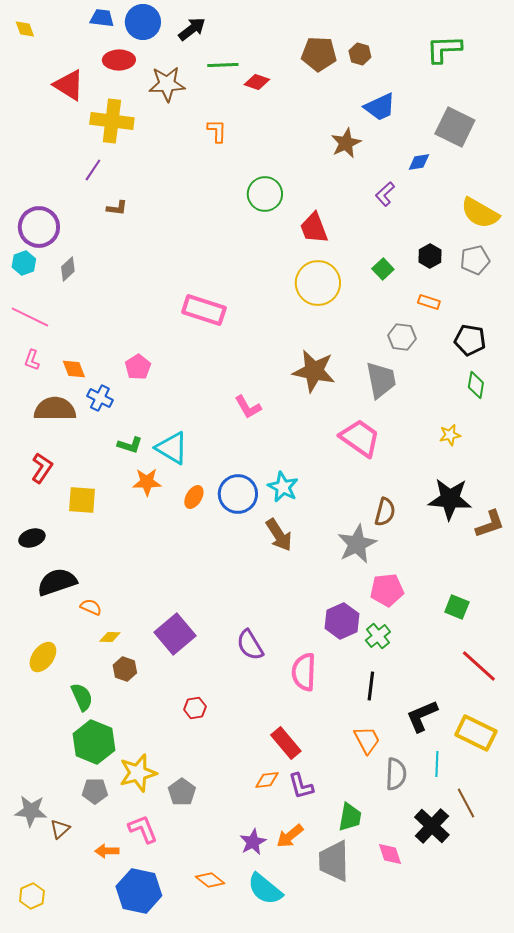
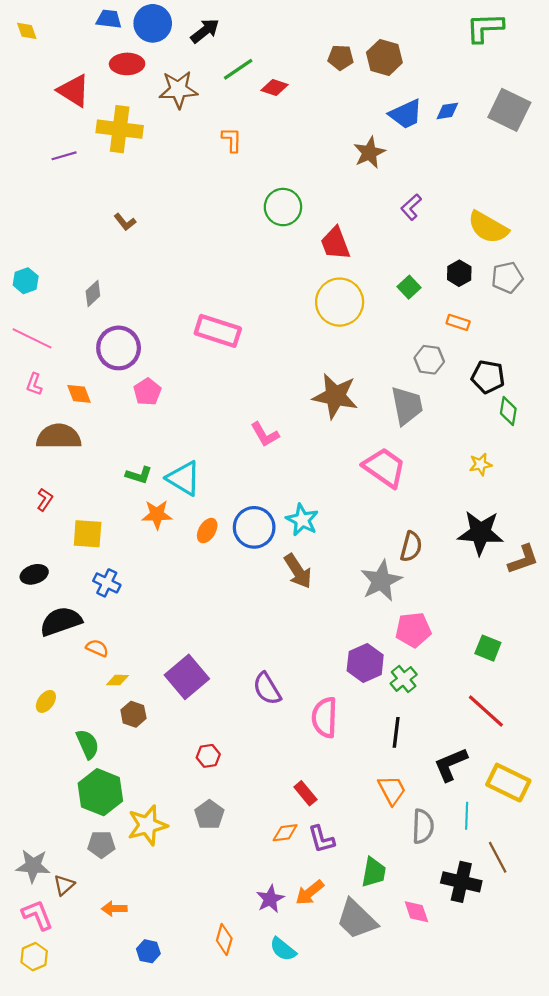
green L-shape: (444, 49) -> (485, 28), moved
brown pentagon: (319, 54) -> (341, 58), size x0.7
brown hexagon: (360, 54) -> (384, 58), size x1.5
green line: (223, 65) -> (238, 69), turned -32
gray square: (455, 127) -> (509, 110), moved
blue diamond: (419, 162) -> (447, 111), moved
purple line: (93, 170) -> (64, 156), moved, turned 40
brown L-shape: (117, 208) -> (125, 222), turned 45
yellow semicircle: (480, 213) -> (488, 227), moved
purple circle: (39, 227) -> (119, 348), moved
gray diamond: (68, 269) -> (93, 294), moved
black pentagon: (470, 340) -> (488, 377), moved
blue cross: (100, 398) -> (107, 583), moved
red L-shape: (42, 468) -> (45, 500), size x0.7
yellow ellipse: (43, 657) -> (46, 701), size x0.7
red line: (479, 666) -> (486, 711), moved
red rectangle: (286, 743) -> (305, 793), size x0.7
gray pentagon: (182, 792) -> (209, 815), moved
black cross: (432, 826) -> (461, 882), turned -30
pink L-shape: (143, 829) -> (37, 915), moved
gray trapezoid: (334, 861) -> (357, 919), turned -45
orange diamond: (210, 880) -> (224, 940), turned 68
cyan semicircle: (265, 889) -> (283, 949), size x0.7
blue hexagon: (139, 891) -> (148, 951), size x0.5

